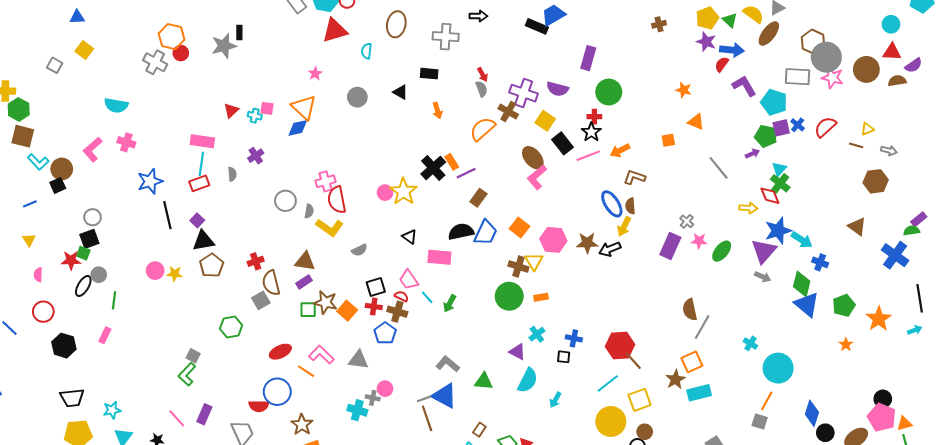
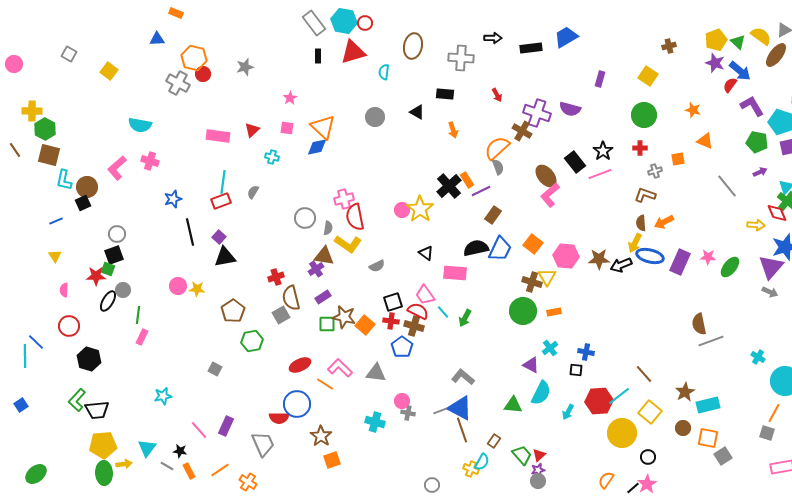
blue triangle: (77, 17) -> (157, 39), moved
black rectangle: (537, 26) -> (531, 48), moved, turned -30
black rectangle: (239, 32) -> (318, 56), moved
gray star: (224, 46) -> (245, 67), size x0.7
blue arrow: (732, 50) -> (740, 71), turned 35
purple rectangle: (588, 58) -> (600, 79), size x0.7
gray square: (55, 65) -> (69, 54), moved
pink star: (315, 74) -> (290, 98), moved
gray semicircle: (481, 89) -> (498, 167), moved
green circle: (609, 92) -> (644, 115), moved
cyan cross: (255, 116) -> (272, 157), moved
red cross: (594, 117) -> (640, 148), moved
yellow square: (545, 121) -> (648, 76), moved
green pentagon: (766, 136) -> (757, 142), moved
pink rectangle: (202, 141) -> (218, 136), moved
orange arrow: (620, 151) -> (664, 222), moved
purple cross: (256, 156) -> (316, 269), moved
cyan L-shape: (38, 162) -> (64, 180), turned 55
gray semicircle: (232, 174) -> (253, 192), turned -144
blue star: (150, 181) -> (173, 199), size x0.7
blue ellipse: (612, 204) -> (650, 256), moved, turned -44
gray cross: (687, 221) -> (655, 171), moved, turned 32
brown triangle: (305, 261) -> (324, 256), moved
brown pentagon: (212, 265) -> (233, 311), moved
red semicircle: (401, 296) -> (418, 311), size x1.5
gray line: (702, 327) -> (711, 341), turned 40
pink rectangle: (105, 335) -> (142, 337), moved
red hexagon: (620, 346) -> (599, 401), moved
orange square: (692, 362) -> (708, 438), moved, turned 35
green L-shape: (187, 374) -> (77, 400), moved
green triangle: (484, 381) -> (513, 405), moved
gray cross: (373, 398) -> (408, 413), moved
yellow square: (640, 400) -> (650, 412), turned -30
cyan star: (112, 410) -> (163, 396), moved
brown line: (427, 418) -> (462, 430), moved
brown circle: (645, 432) -> (683, 428), moved

